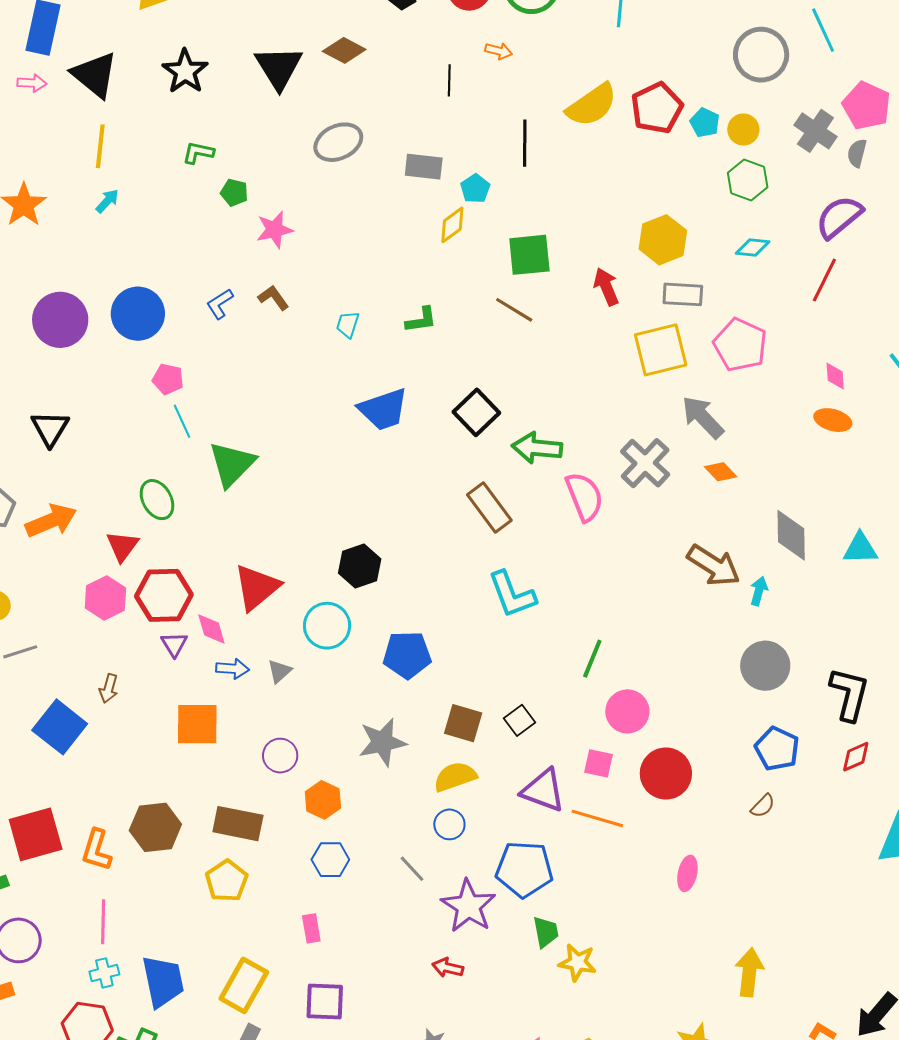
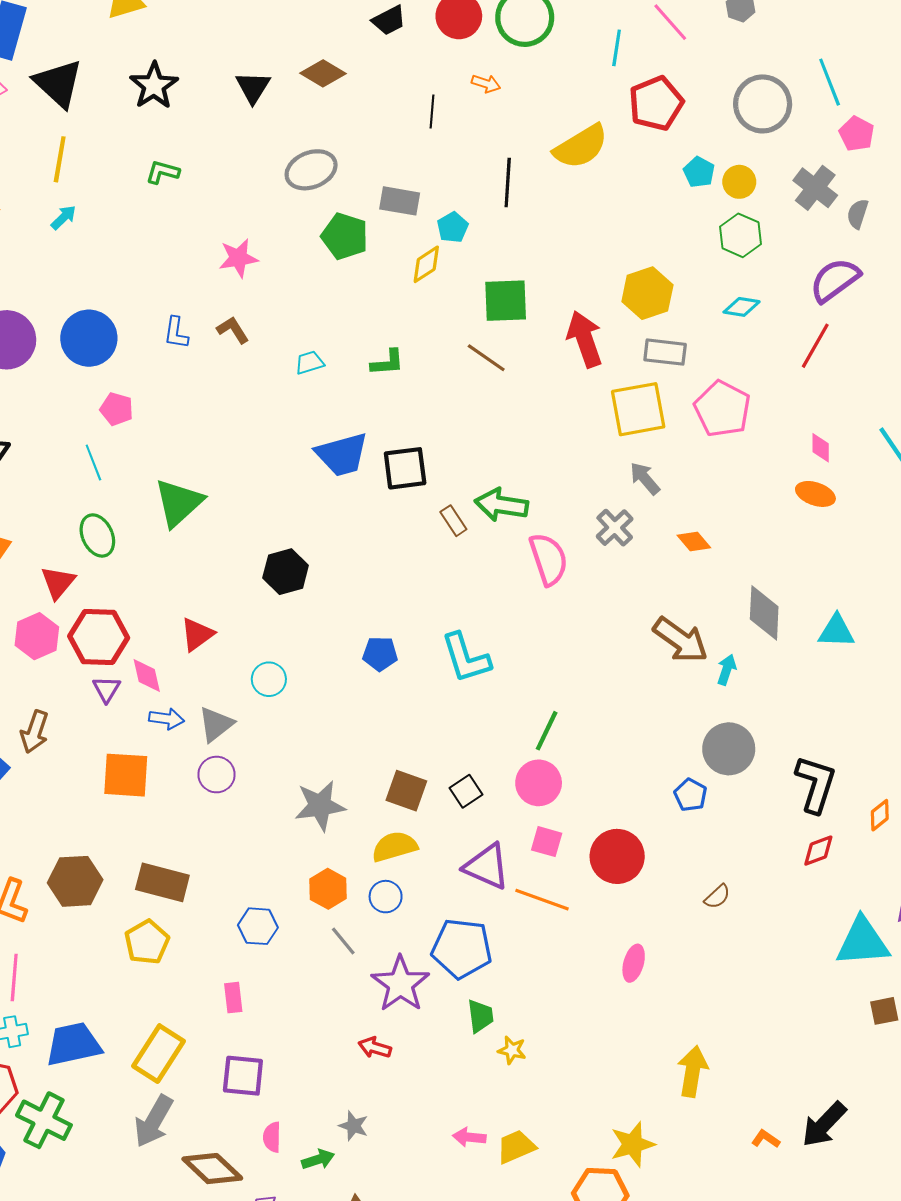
black triangle: (279, 67) -> (253, 87), size x0.7
pink pentagon: (867, 106) -> (857, 134), moved, size x0.7
red pentagon: (657, 108) -> (656, 103), moved
green pentagon: (234, 193) -> (345, 236), moved, size x1.6
red arrow: (606, 287) -> (585, 339), size x1.4
blue L-shape: (220, 304) -> (176, 333), turned -52
cyan trapezoid: (348, 324) -> (310, 363), turned 52
black square: (476, 412) -> (405, 468), moved, turned 33
gray arrow: (703, 417) -> (645, 478), moved, size x0.7
cyan line: (182, 421) -> (93, 462), moved
gray cross: (645, 463) -> (615, 528), size x0.7
brown rectangle: (489, 508) -> (453, 521), moved, size x0.6
black hexagon: (360, 566) -> (286, 572), moved
red triangle: (257, 587) -> (197, 634), size x0.7
cyan circle: (327, 626) -> (269, 679), size x0.7
blue pentagon: (407, 655) -> (380, 654), moved, size x0.7
gray triangle: (279, 671) -> (216, 724), size x1.4
brown arrow: (109, 688) -> (35, 732), size x1.4
pink circle: (627, 711) -> (539, 783), moved
blue pentagon: (777, 749) -> (690, 795), moved, size x0.7
purple circle: (280, 756) -> (217, 775), moved
orange hexagon: (323, 800) -> (328, 889), moved
yellow star: (577, 962) -> (512, 1050), size x0.7
blue trapezoid: (163, 981) -> (73, 1044), turned -94

